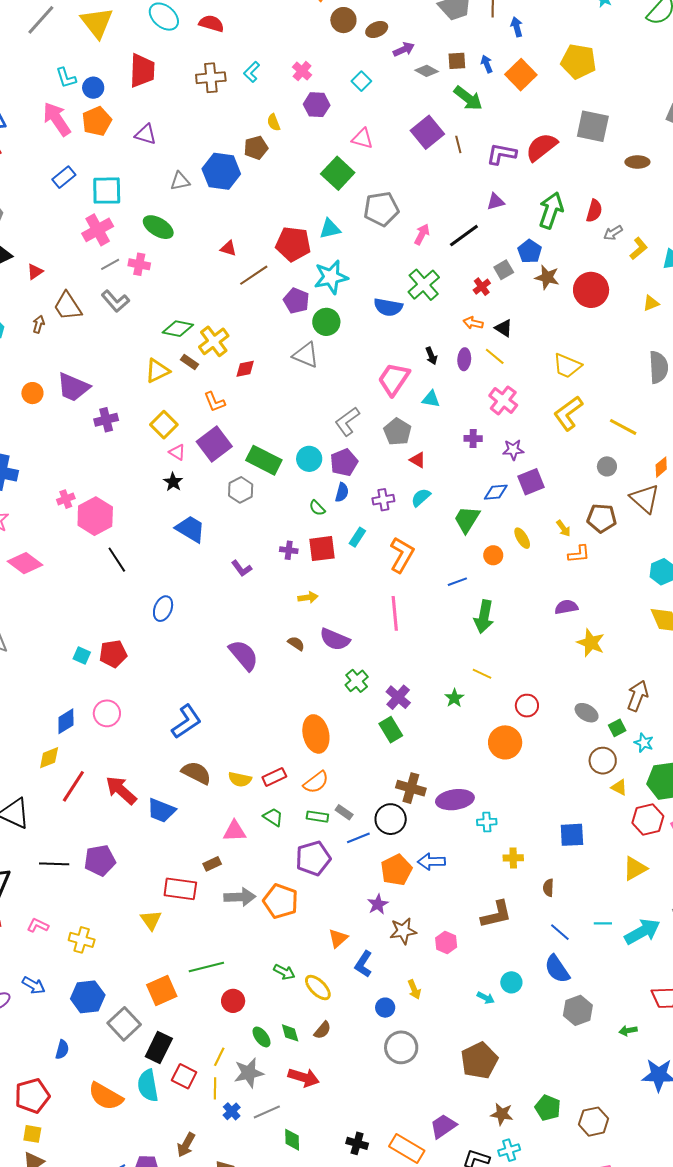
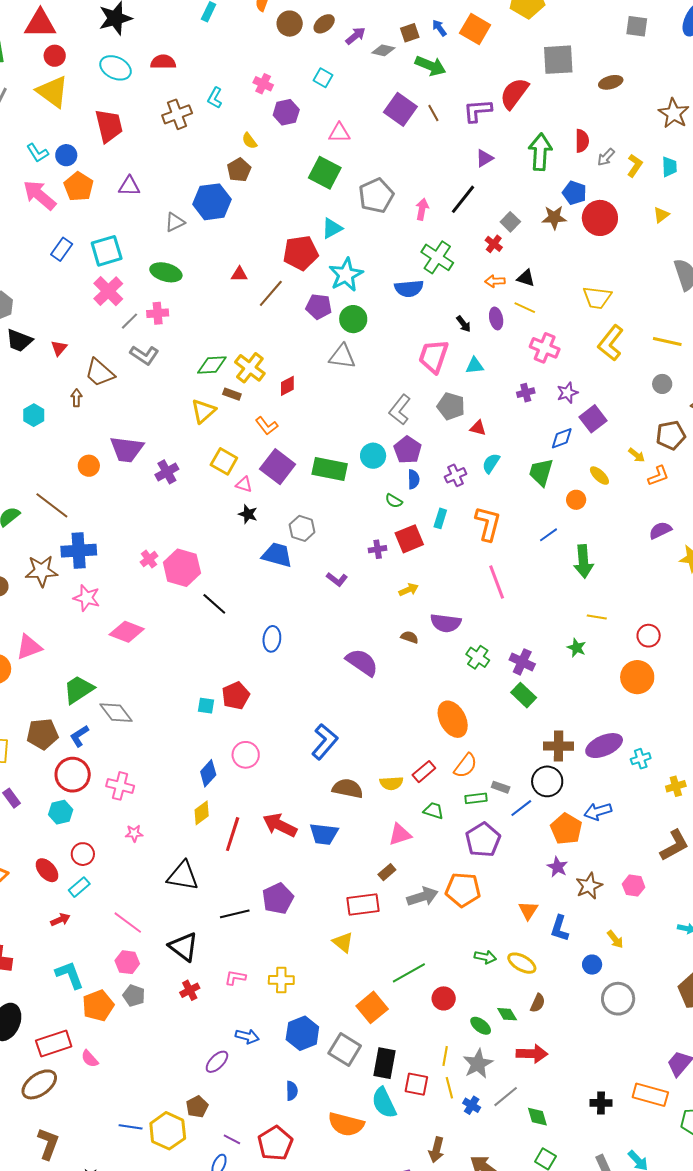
blue pentagon: (530, 251) -> (574, 193), moved
gray hexagon: (241, 490) -> (302, 528), moved

